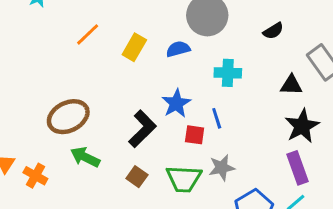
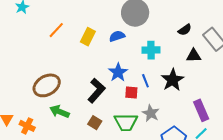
black semicircle: (273, 31) -> (185, 30), moved
black star: (302, 126) -> (173, 80), moved
gray star: (222, 168) -> (151, 113), turned -30

